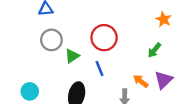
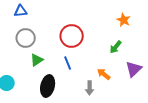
green triangle: (72, 56) -> (37, 60), moved
purple triangle: (164, 80) -> (134, 69), moved

